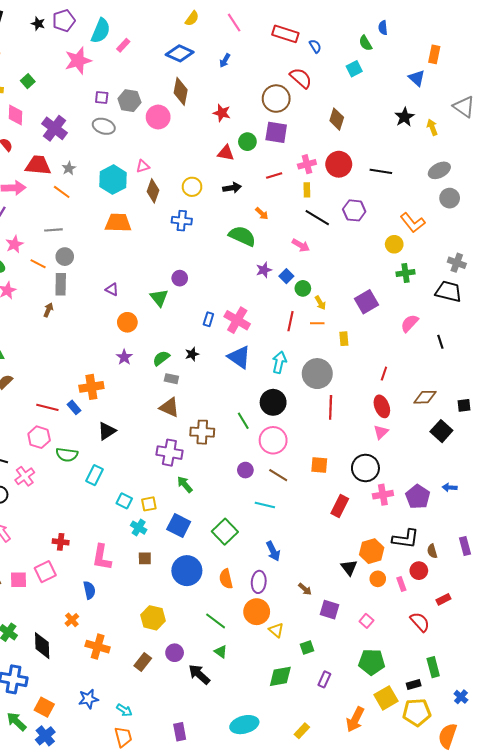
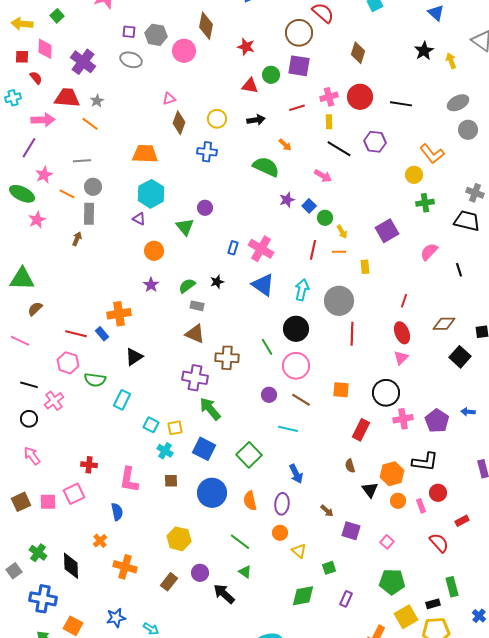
cyan hexagon: (113, 180) -> (151, 194), moved
green arrow: (185, 484) -> (210, 409), size x1.4
brown semicircle: (432, 551) -> (350, 466), moved
orange circle: (257, 612) -> (280, 533), size x0.6

